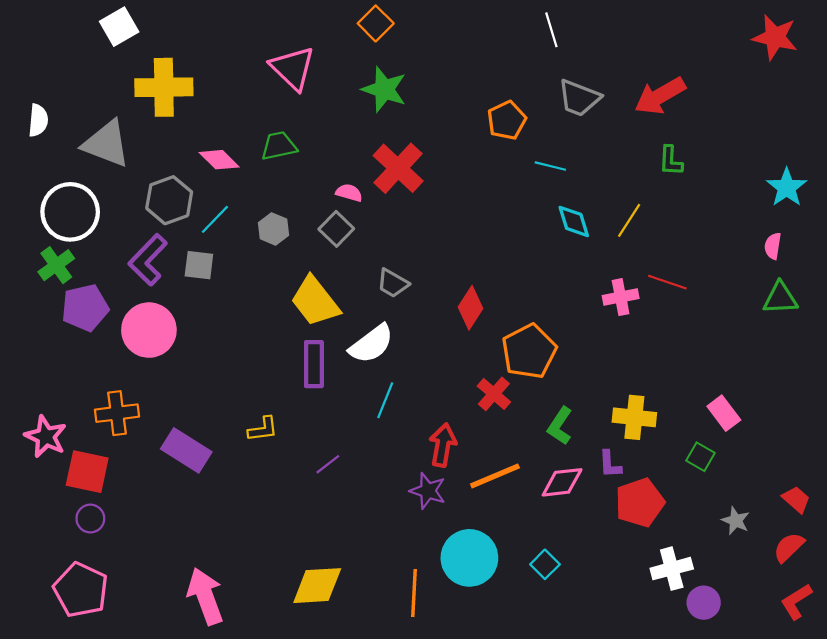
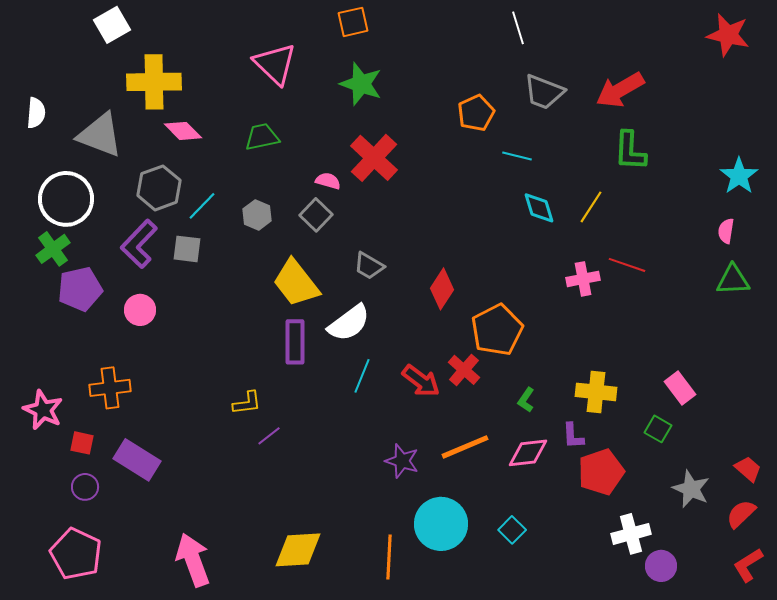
orange square: (376, 23) -> (353, 22), turned 32
pink diamond: (219, 160) -> (183, 131), moved
green L-shape: (671, 161) -> (630, 151), size x1.4
pink circle: (149, 330) -> (140, 310), size x0.6
green L-shape: (560, 426) -> (526, 400), size x0.7
red arrow: (443, 445) -> (421, 381), moved, turned 117
purple rectangle: (186, 450) -> (137, 460), moved
purple line: (328, 464) -> (269, 436), moved
red square: (87, 472) -> (82, 443), size x0.6
gray star: (736, 521) -> (691, 489), size x1.4

